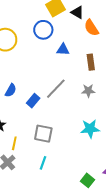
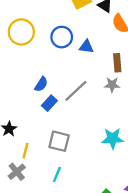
blue circle: (43, 30) -> (62, 37), moved
blue semicircle: (11, 90) -> (41, 84), moved
gray star: (88, 91) -> (112, 85), moved

